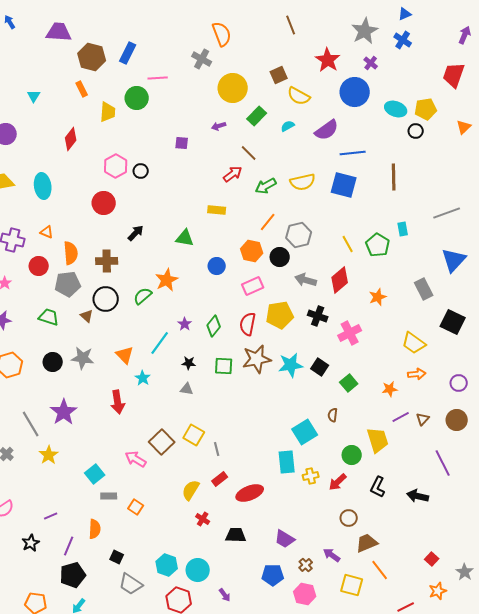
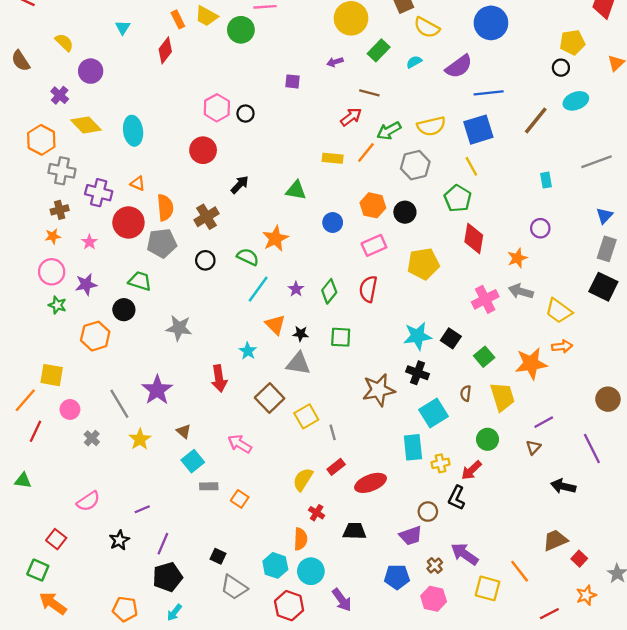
cyan ellipse: (396, 109) -> (576, 101), moved, turned -40
yellow trapezoid: (108, 112) -> (206, 16), moved, turned 115
red diamond: (71, 139) -> (165, 50), moved
brown line: (249, 153) -> (369, 93), turned -30
brown line: (394, 177) -> (536, 120), turned 40
blue square: (344, 185) -> (478, 130), turned -32
orange line: (268, 222) -> (366, 153), moved
gray hexagon: (299, 235) -> (415, 165), moved
yellow line: (348, 244) -> (471, 166), moved
green pentagon: (378, 245) -> (458, 198), moved
blue triangle: (454, 260) -> (605, 216), size x0.6
brown cross: (107, 261) -> (206, 217), turned -30
red circle: (39, 266) -> (128, 222), size x1.4
gray arrow: (306, 280) -> (521, 291), moved
red diamond: (340, 280) -> (474, 239), turned -40
gray rectangle: (424, 289) -> (607, 249), moved, turned 45
green semicircle: (143, 296) -> (248, 257), turned 66
black circle: (106, 299) -> (205, 260), size x0.7
yellow pentagon: (280, 315) -> (423, 264), moved
brown triangle: (87, 316) -> (184, 431), moved
black cross: (318, 316) -> (418, 373), moved
cyan line: (160, 343) -> (258, 289), moved
orange triangle: (125, 355) -> (275, 325), moved
brown star: (257, 359) -> (379, 390), moved
black circle: (53, 362) -> (124, 310), moved
purple circle: (459, 383) -> (540, 228), moved
gray triangle: (187, 389) -> (298, 364), size x1.6
orange star: (390, 389) -> (531, 364), size x1.8
purple line: (401, 417) -> (544, 422), moved
brown triangle: (423, 419) -> (533, 447), moved
yellow square: (194, 435) -> (306, 416), turned 30
yellow trapezoid: (378, 440) -> (502, 397), moved
brown square: (162, 442) -> (270, 398), moved
black L-shape: (378, 487) -> (457, 498), moved
brown circle: (349, 518) -> (428, 512), moved
orange semicircle: (95, 529) -> (301, 539), moved
purple trapezoid: (285, 539) -> (411, 536), turned -50
brown trapezoid: (367, 543) -> (555, 540), moved
purple arrow: (332, 555) -> (465, 554), size x1.4
purple arrow: (225, 595) -> (342, 600), size x1.5

